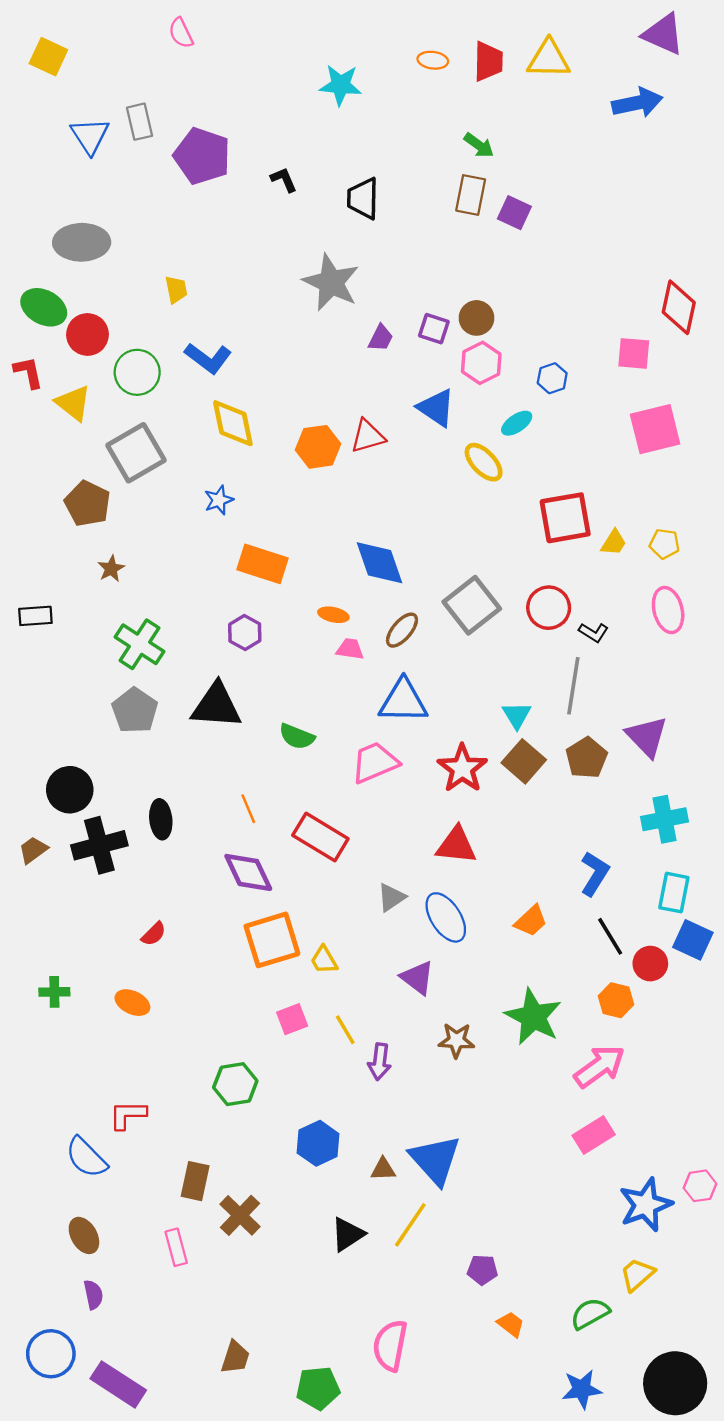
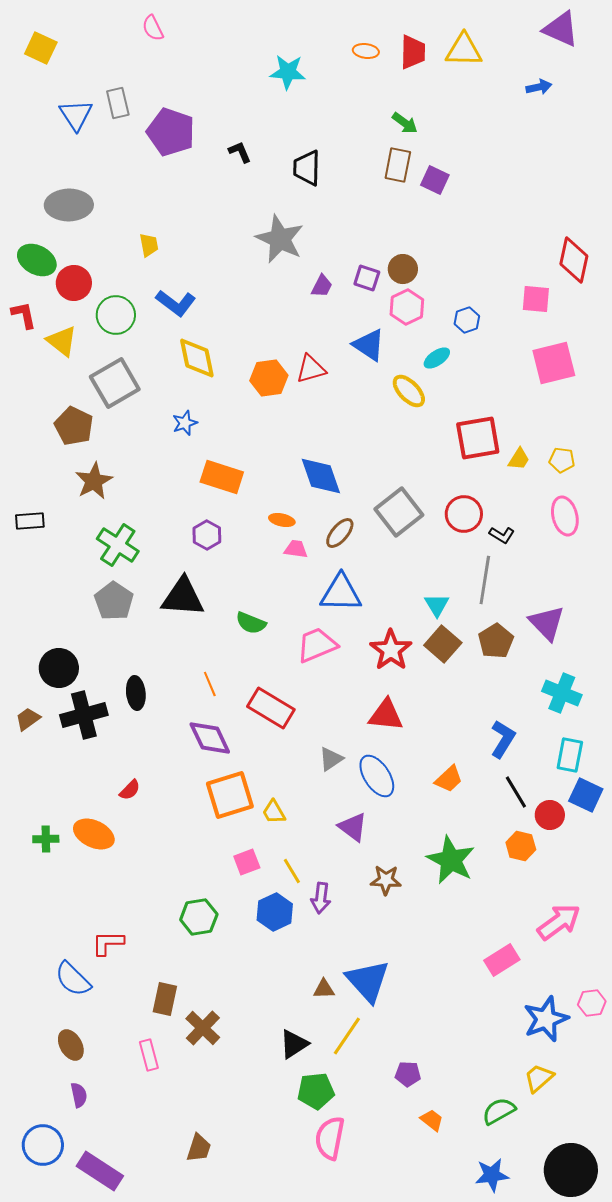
blue arrow: (637, 103) -> (539, 87), size x0.6
brown star: (111, 569) -> (94, 481), size x1.6
cyan cross: (665, 819) -> (562, 693), turned 33
orange ellipse: (132, 1003) -> (94, 834), moved, size x1.4
pink arrow: (599, 1066) -> (559, 922), moved
blue hexagon: (318, 1143) -> (275, 912), moved
green pentagon: (318, 1388) -> (316, 1091), moved

